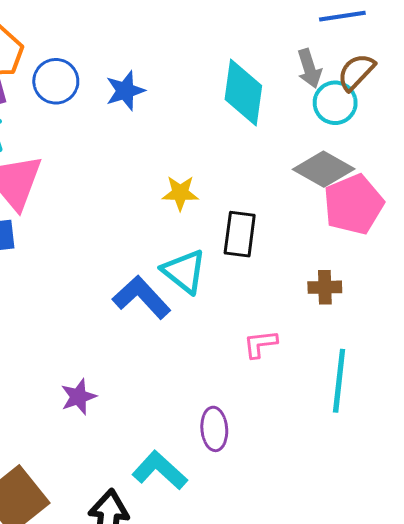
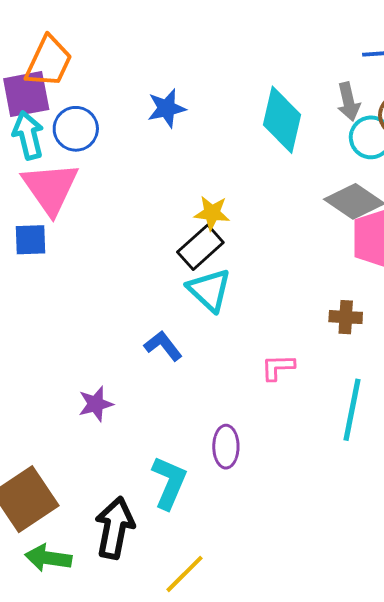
blue circle: (56, 81) -> (76, 129), moved
black rectangle: (240, 234) -> (200, 247), moved, turned 36
blue L-shape: (142, 297) -> (163, 346), moved, size x0.7
cyan L-shape: (160, 470) -> (169, 483), turned 66

